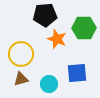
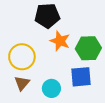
green hexagon: (84, 28) -> (88, 48), moved
brown triangle: (21, 79) -> (22, 83), turned -35

